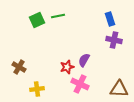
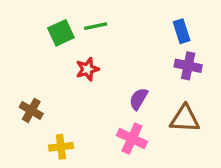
red star: (67, 67) -> (87, 69), moved
brown triangle: (119, 89) -> (185, 119), moved

